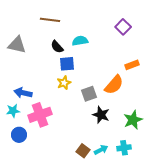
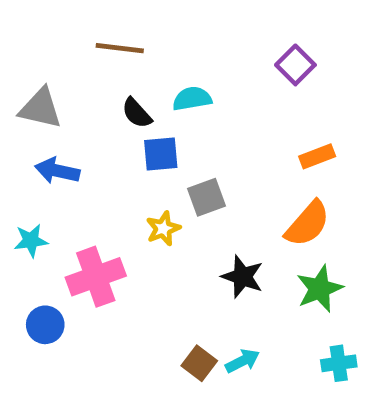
yellow star: (64, 83) -> (163, 229), moved
orange semicircle: (114, 85) -> (307, 224), moved
blue arrow: (23, 93) -> (57, 171), moved
gray square: (89, 94) -> (206, 197), moved
cyan star: (13, 111) -> (31, 241), moved
cyan cross: (124, 148) -> (339, 363), moved

